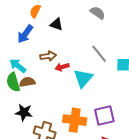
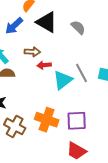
gray semicircle: (98, 13) -> (78, 27), moved
black triangle: (56, 24) -> (47, 22), size x1.6
gray line: (99, 54) -> (82, 73), moved

